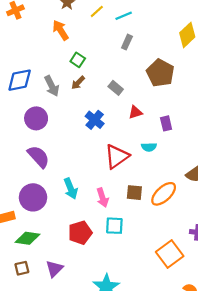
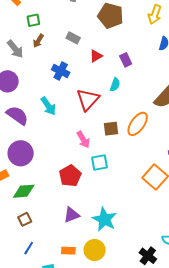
green square: (78, 60) -> (33, 20), turned -32
cyan semicircle: (149, 147) -> (115, 85), turned -56
cyan arrow: (71, 189) -> (48, 106), moved
purple triangle: (54, 269) -> (72, 215), moved, turned 36

